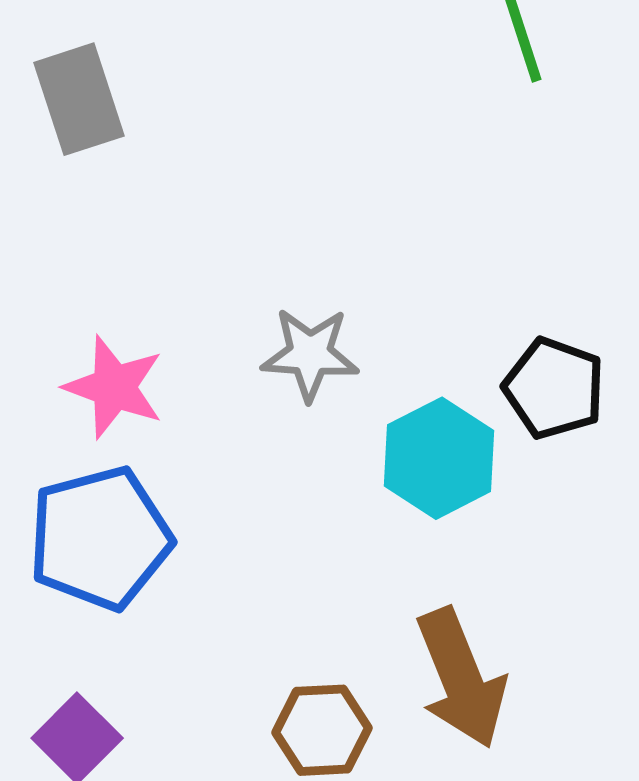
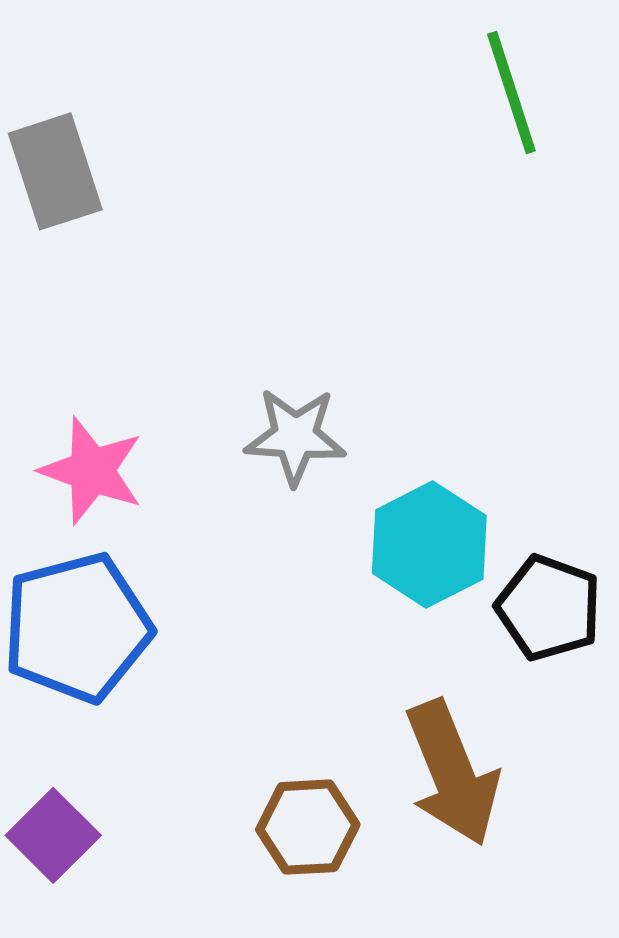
black pentagon: (554, 388) -> (549, 608), moved

